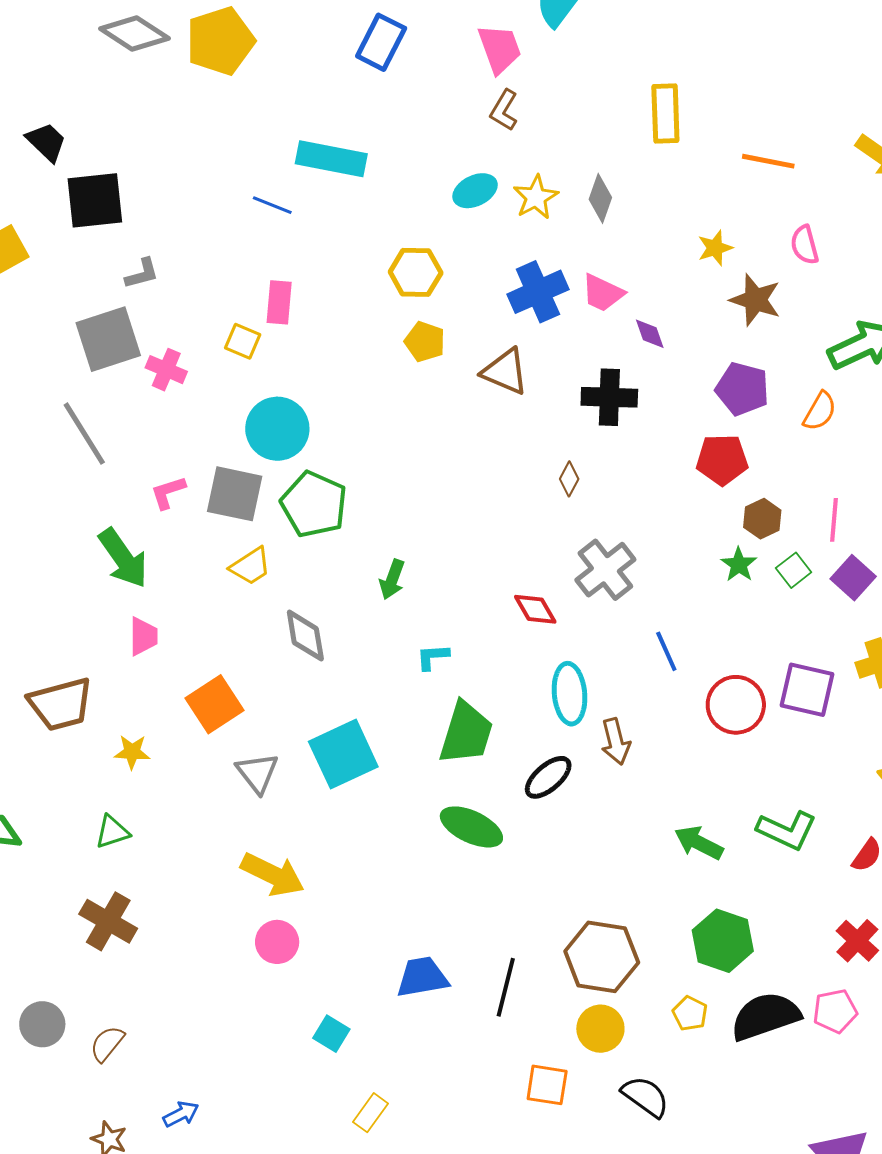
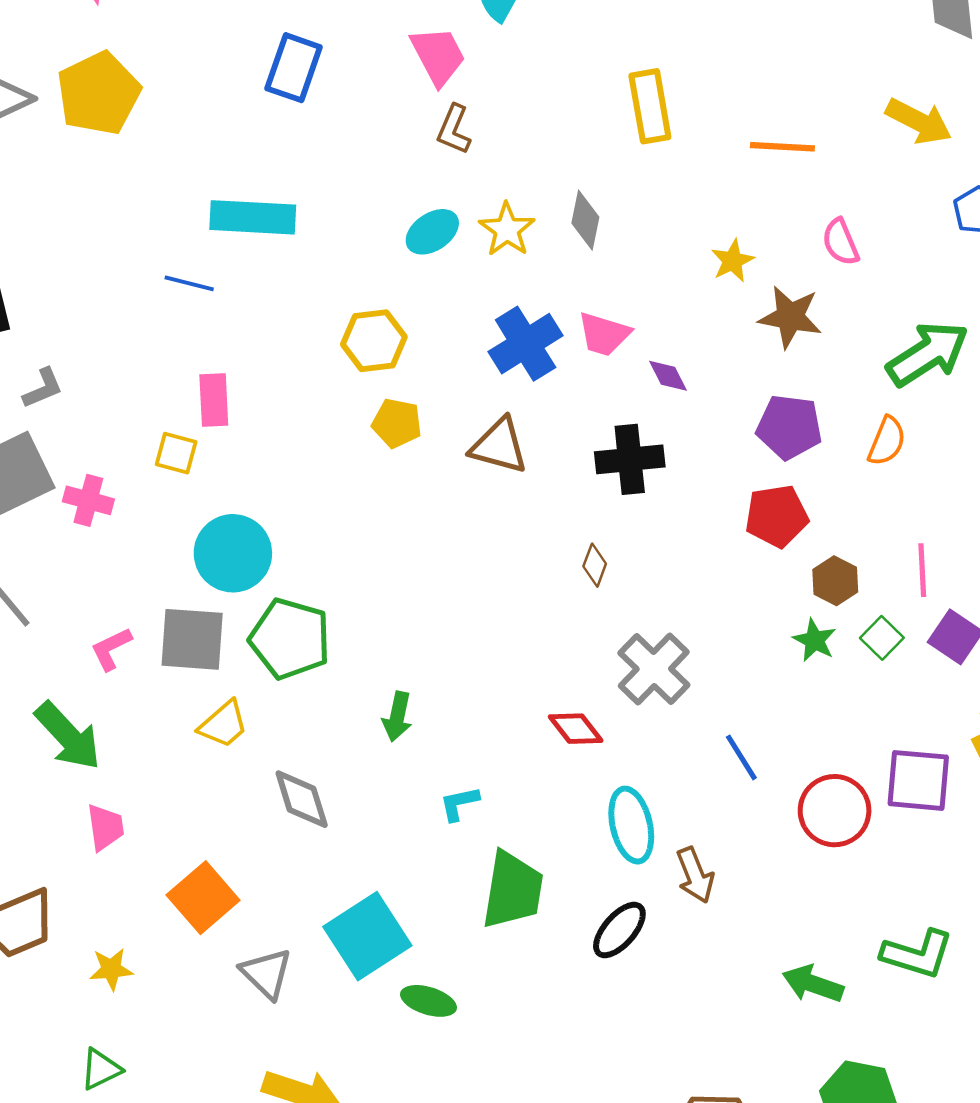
green ellipse: (471, 827) -> (429, 1001), moved, size x0.7

